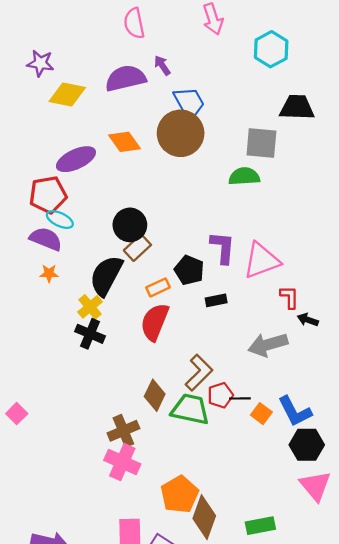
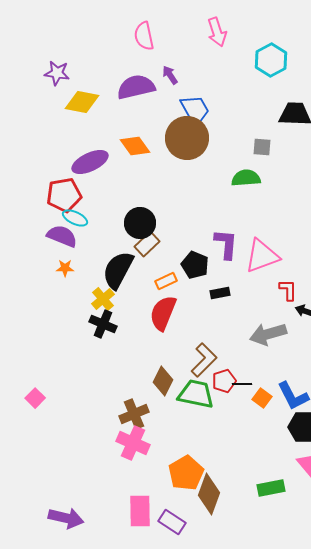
gray square: (261, 143) -> (262, 147), size x0.6
green rectangle: (260, 526) -> (271, 488), moved

